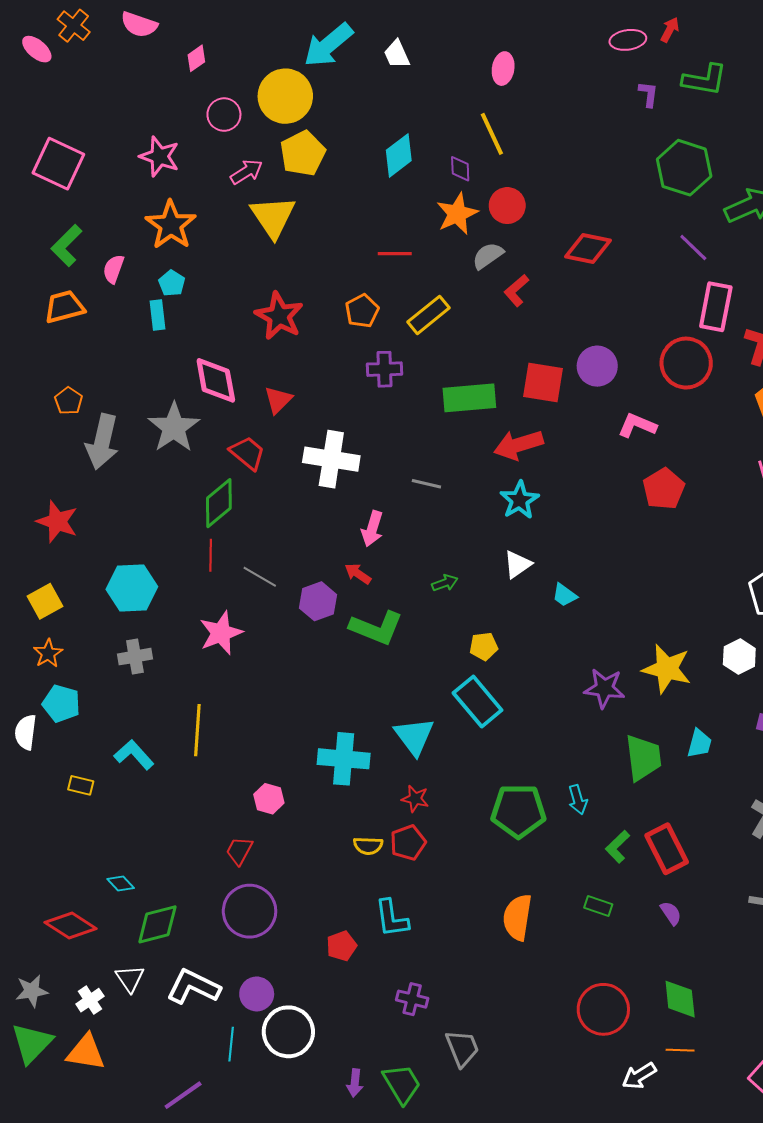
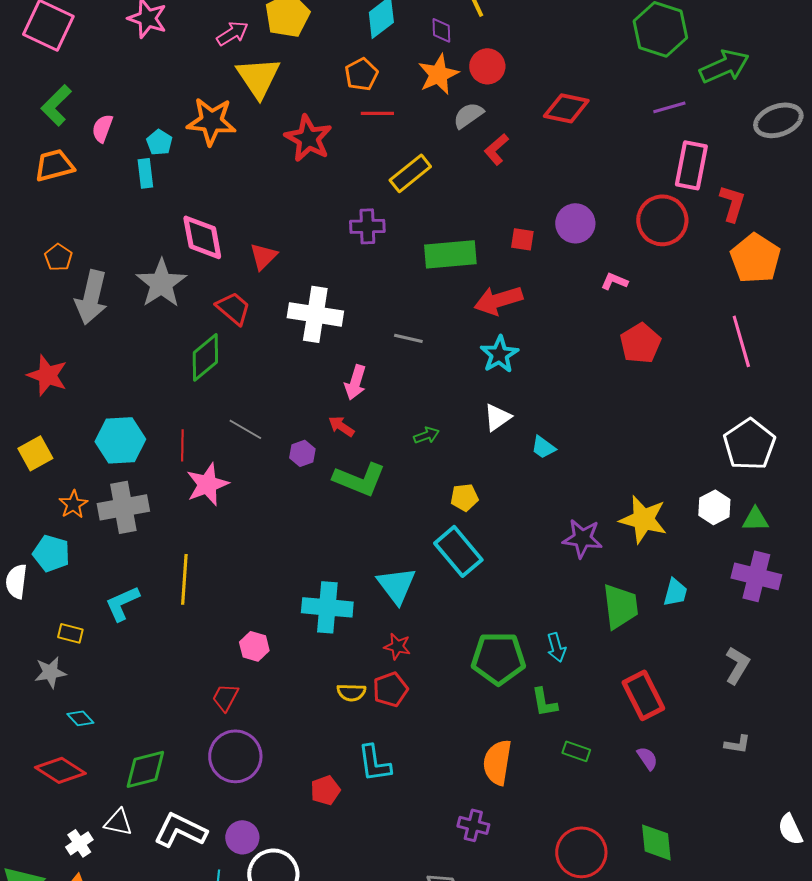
orange star: (171, 225) -> (211, 121), moved, turned -30
purple line: (693, 247) -> (669, 107), turned -60
orange pentagon: (362, 311) -> (361, 74), moved
red star: (279, 316) -> (308, 138), moved
red square: (543, 382) -> (522, 239), size x0.6
pink L-shape: (637, 425) -> (614, 281), size x0.7
red line: (211, 555) -> (182, 445), moved
purple hexagon: (318, 601) -> (302, 453), size x0.7
orange star: (48, 653) -> (73, 504), moved
gray cross: (135, 657) -> (123, 507), size x1.5
cyan L-shape: (134, 755) -> (122, 603), turned -72
green L-shape: (618, 847) -> (544, 702), moved, turned -56
cyan diamond: (121, 884) -> (80, 718), moved
white triangle: (130, 979) -> (118, 822), turned -44
gray star: (32, 991) -> (50, 672), moved
purple cross: (412, 999) -> (473, 825), moved

